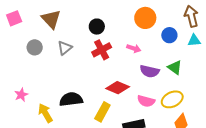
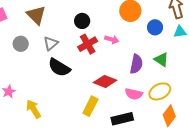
pink arrow: (134, 48) -> (112, 40), moved
purple semicircle: (150, 71) -> (136, 64), turned -90
black semicircle: (71, 99) -> (59, 68), moved, turned -140

